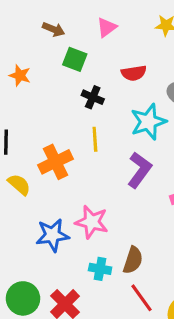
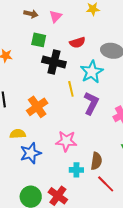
brown arrow: (54, 29) -> (31, 14), moved
black cross: (93, 97) -> (54, 62), size x1.6
yellow line: (95, 139) -> (71, 89), moved
yellow semicircle: (19, 185) -> (18, 134), moved, turned -35
blue star: (52, 235) -> (31, 153), moved

